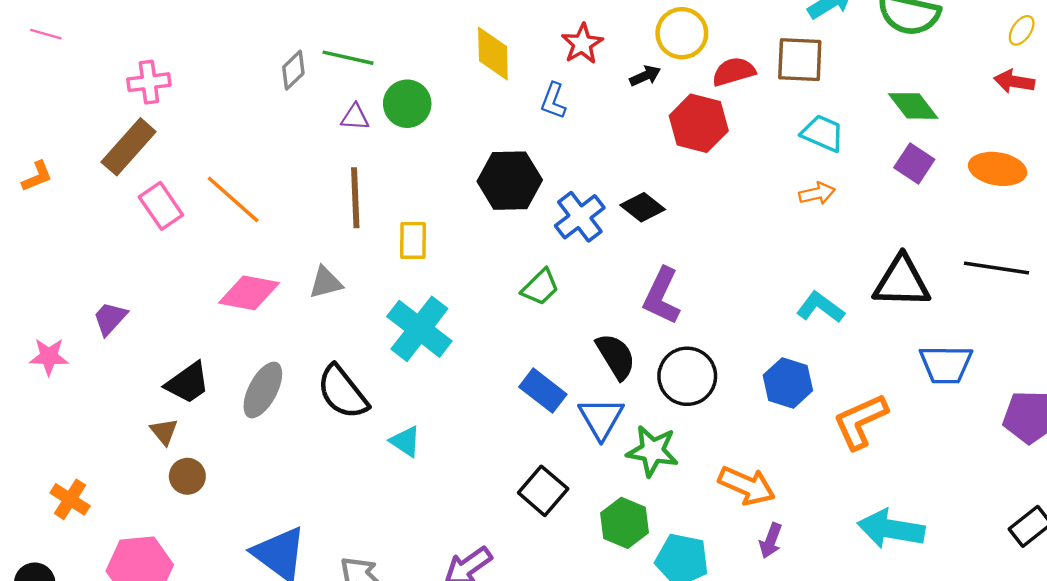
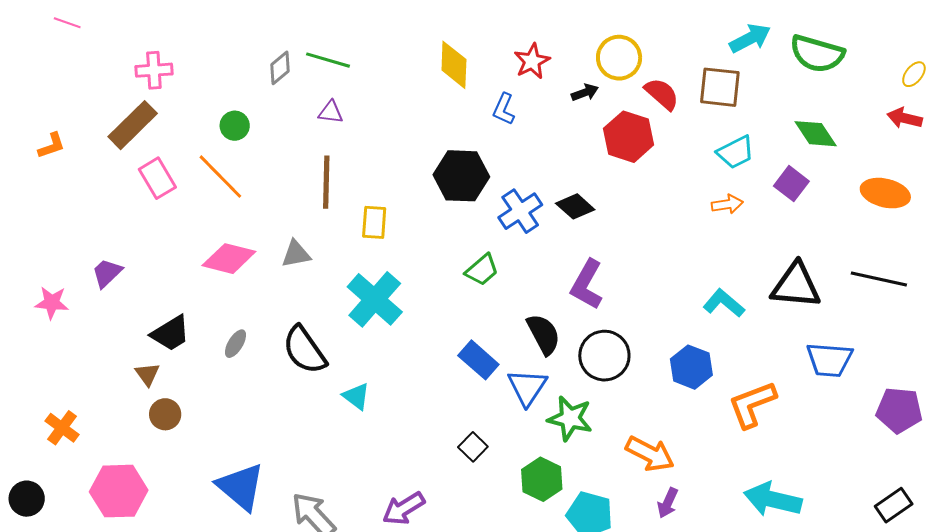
red semicircle: (734, 72) -> (662, 94), turned 54
green circle: (407, 104) -> (235, 126), moved, size x0.7
cyan trapezoid: (823, 133) -> (736, 152), turned 126
purple square: (914, 163) -> (791, 184), moved
gray ellipse: (263, 390) -> (236, 344), size x0.6
black square: (543, 491) -> (473, 447), size x0.7

